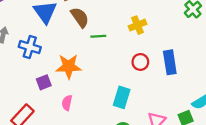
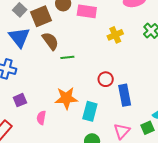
yellow cross: (137, 25) -> (115, 35), moved
blue rectangle: (170, 62) -> (125, 95), moved
orange star: (69, 66) -> (66, 98), moved

